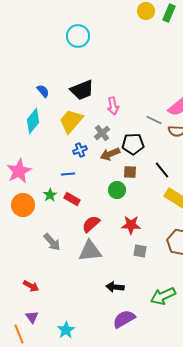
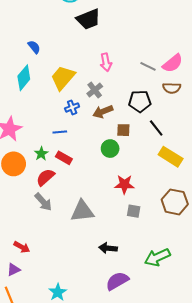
black trapezoid: (82, 90) -> (88, 19), moved
gray line: (154, 120) -> (148, 66), moved
black pentagon: (133, 144) -> (140, 101), moved
red semicircle: (91, 224) -> (45, 177), moved
purple triangle: (32, 317) -> (14, 270), moved, turned 40

